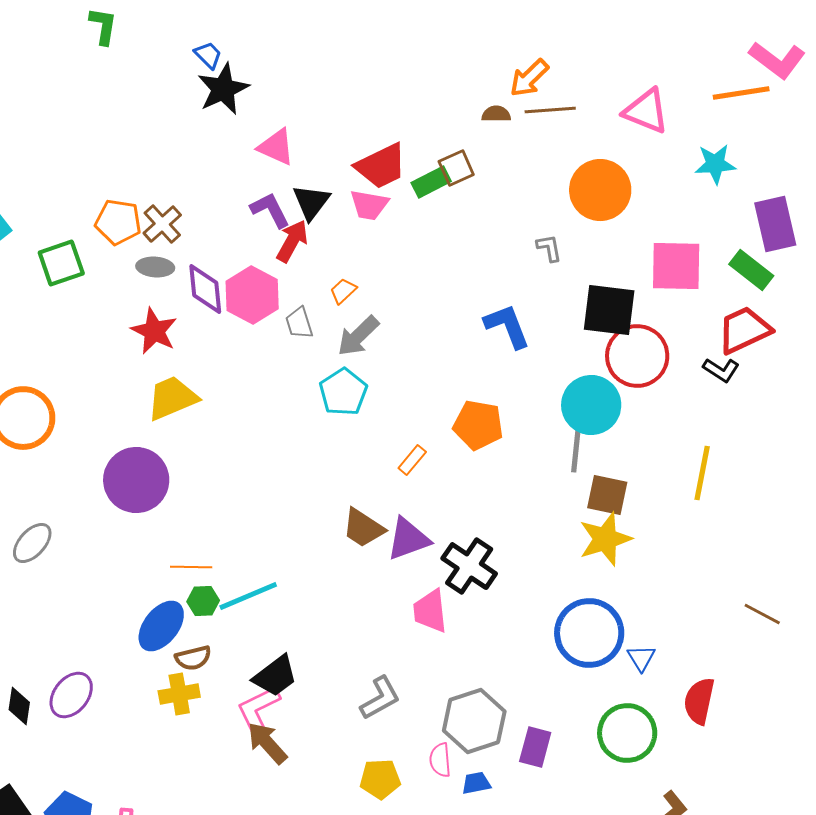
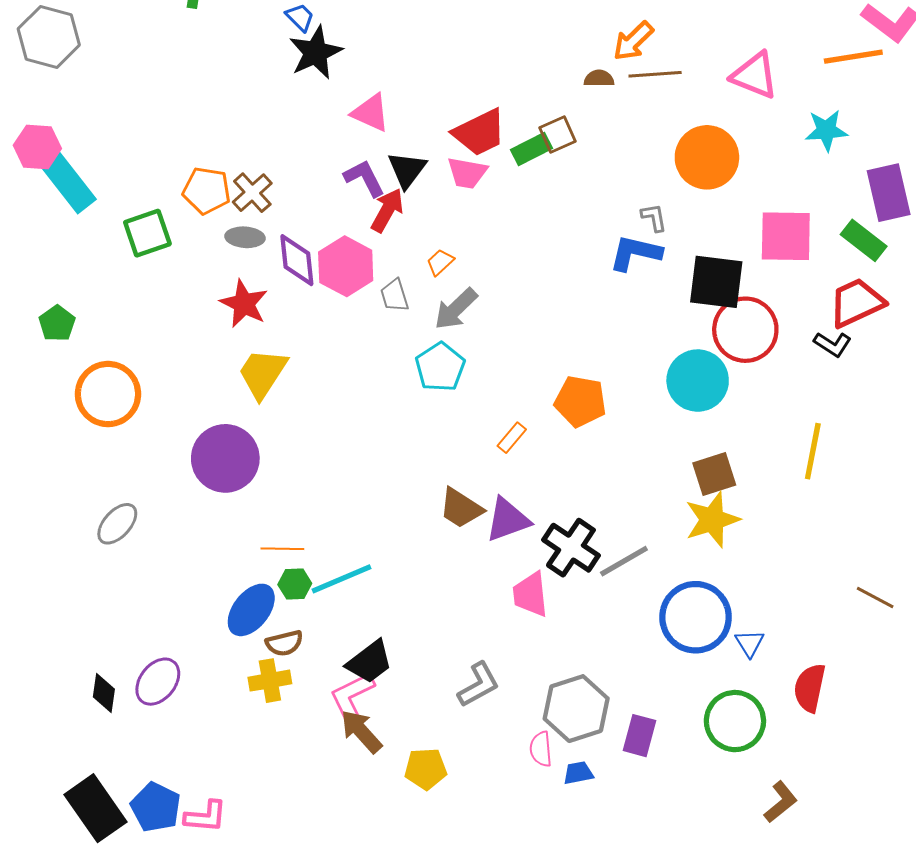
blue L-shape: (507, 326) -> (635, 253), moved, turned -56
yellow trapezoid: (172, 398) -> (263, 373), turned -34
gray line: (576, 447) -> (624, 561), moved, turned 54
brown square: (607, 495) -> (714, 474), turned -30
yellow pentagon: (380, 779) -> (426, 769), moved

